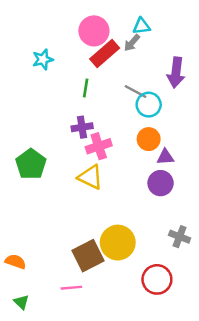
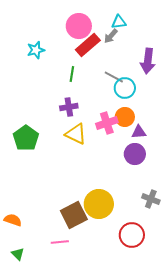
pink cross: (99, 146) -> (107, 123), moved
yellow triangle: (90, 177) -> (76, 134), moved

